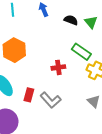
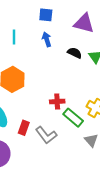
green rectangle: (81, 52) -> (73, 118), moved

